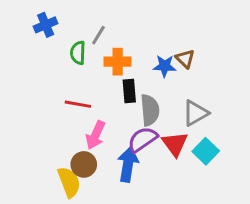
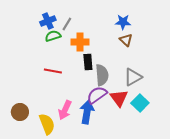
blue cross: (46, 25) -> (48, 21), moved
green semicircle: (78, 53) -> (53, 36), turned 70
blue star: (165, 66) -> (123, 22), moved
pink arrow: (96, 135) -> (65, 110), moved
brown circle: (84, 164) -> (20, 112), moved

